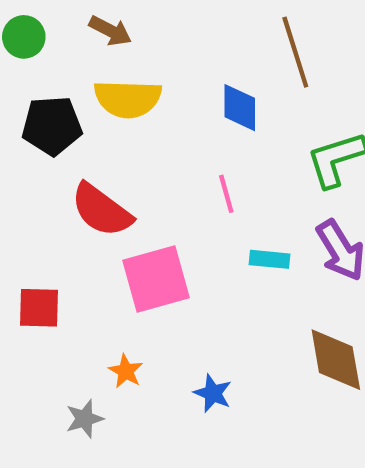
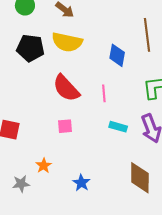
red semicircle: (101, 210) -> (66, 88), moved
pink square: (156, 279) -> (65, 126), size x0.5

